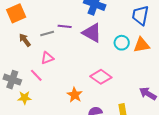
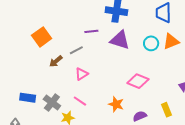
purple line: (65, 26) -> (91, 31), moved
brown arrow: (25, 40) -> (56, 61), turned -80
pink line: (36, 75) -> (80, 101), moved
gray cross: (12, 80) -> (52, 103), turned 30

